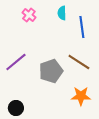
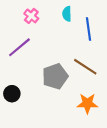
purple line: (16, 62) -> (19, 47), moved
black circle: (16, 108) -> (12, 94), moved

